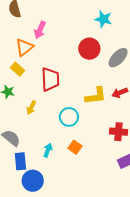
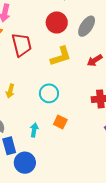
red trapezoid: (50, 79) -> (22, 45), moved
yellow L-shape: (96, 96) -> (61, 56), moved

